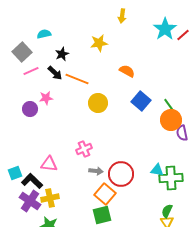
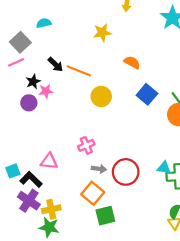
black star: (62, 54) -> (33, 82), moved
pink line: (31, 71) -> (16, 62), moved
orange square: (105, 194) -> (93, 193), moved
yellow cross: (50, 198) -> (51, 209), moved

